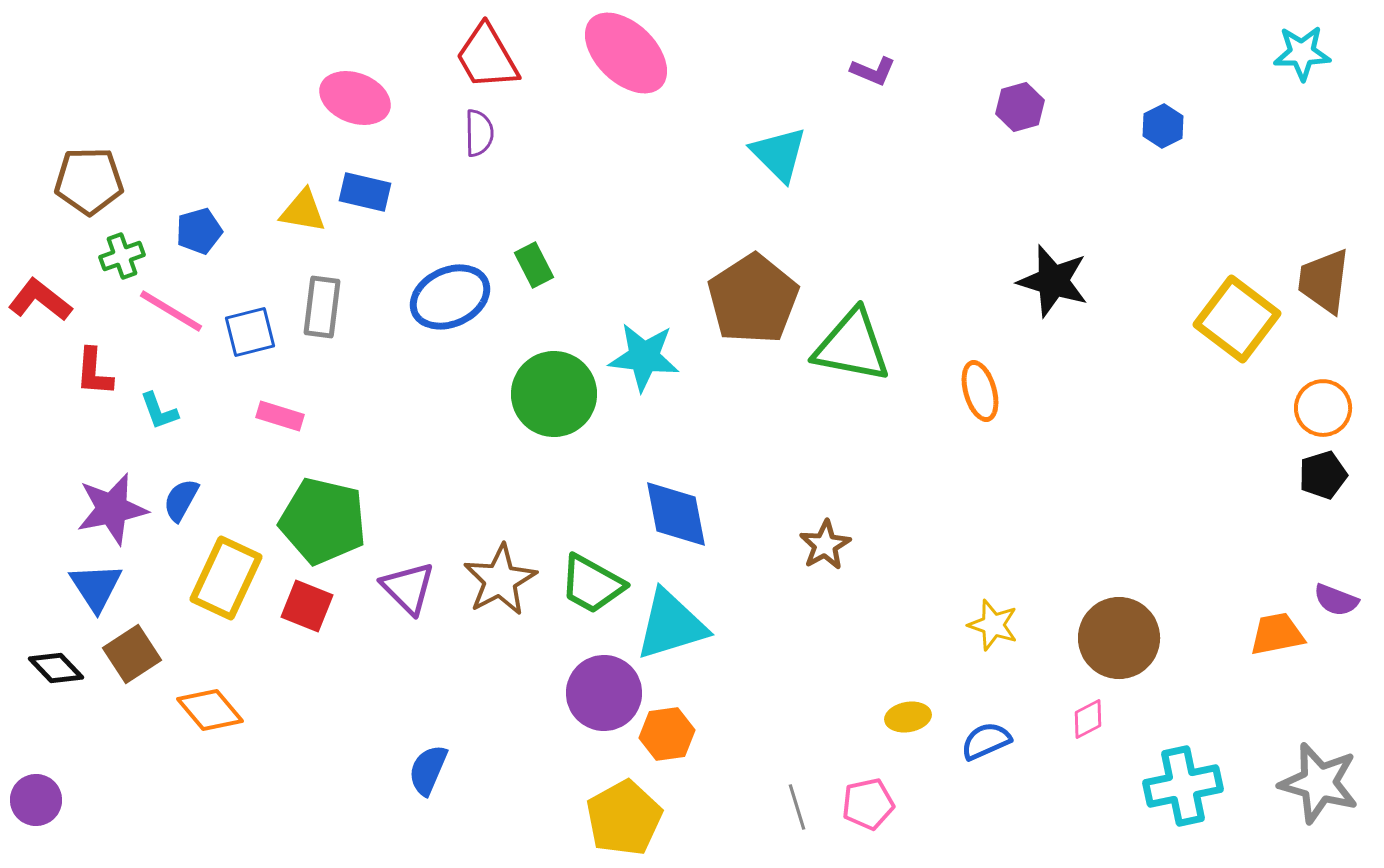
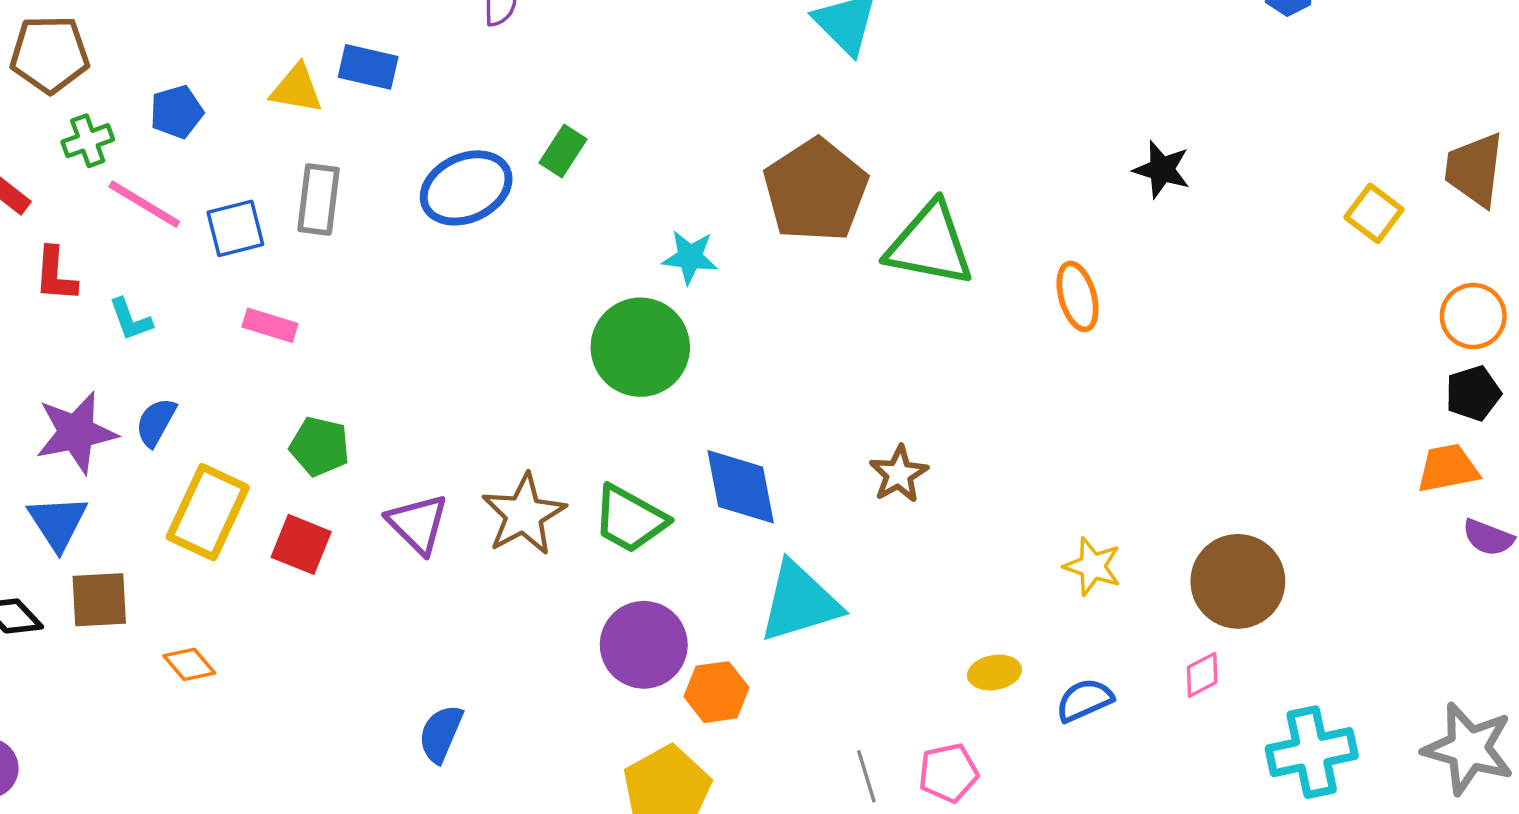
green rectangle: (534, 265) -> (563, 151), turned 60
black star: (1053, 281) -> (1162, 170), size x0.7
yellow square: (1237, 319) -> (1374, 213), size x0.6
cyan star: (644, 357) -> (690, 257), size x0.7
green circle: (554, 394) -> (640, 347), moved
blue diamond: (676, 514) -> (741, 487), moved
green pentagon: (323, 521) -> (320, 446), size x0.6
cyan triangle: (671, 625) -> (799, 602), moved
orange trapezoid: (1277, 634) -> (1448, 468), moved
brown square: (132, 654) -> (99, 600), turned 30
orange diamond: (210, 710) -> (189, 664), size x0.7

